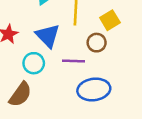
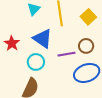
brown circle: (97, 43) -> (86, 46), moved

